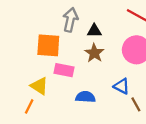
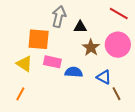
brown star: (94, 53) -> (91, 48), moved
yellow triangle: (39, 86) -> (24, 64), moved
blue semicircle: (85, 97) -> (74, 72), moved

